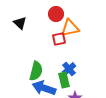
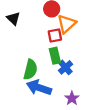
orange triangle: (70, 28) -> (67, 24), turned -30
green rectangle: (64, 80) -> (55, 56), moved

